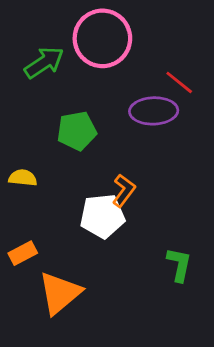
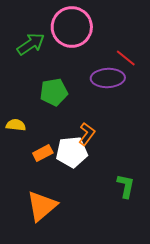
orange rectangle: (23, 253) -> (43, 153), moved

